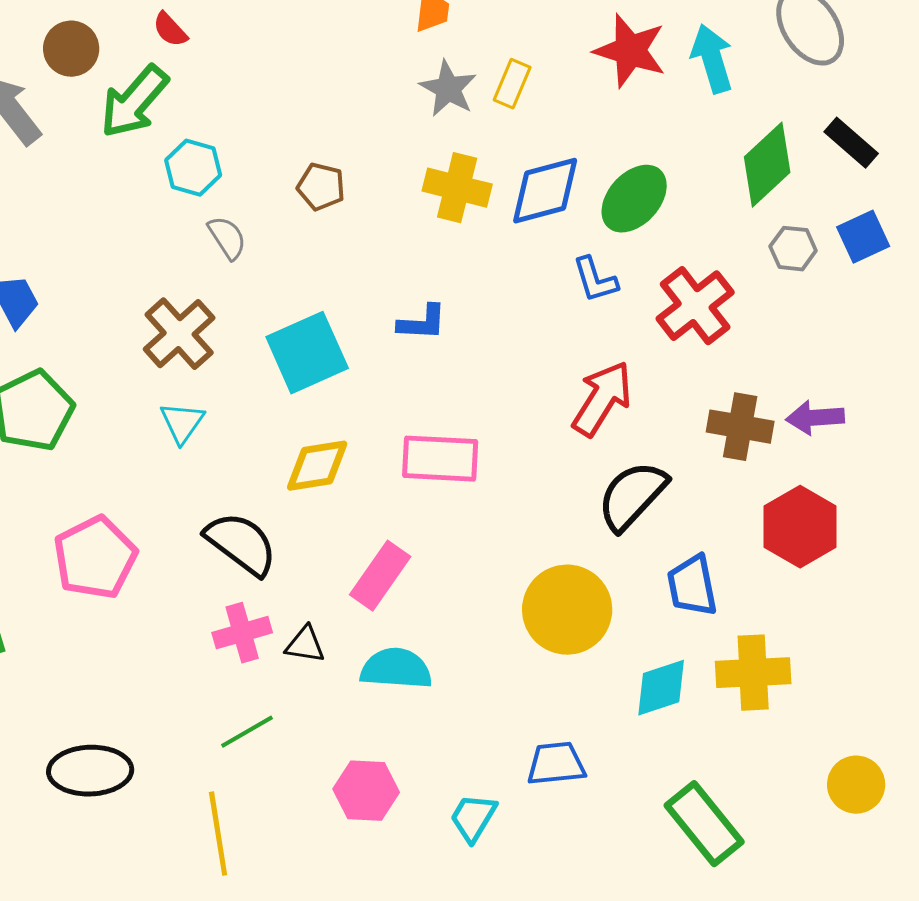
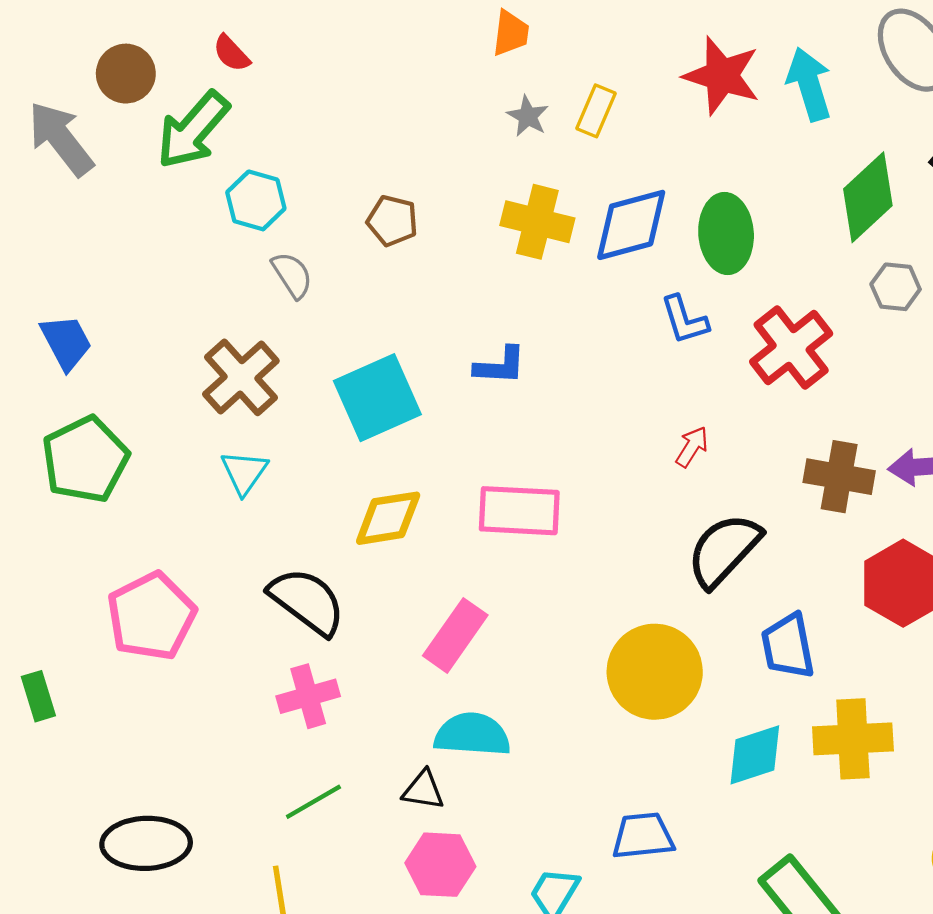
gray star: (448, 89) -> (528, 116), size x0.7
green ellipse: (634, 199) -> (726, 233), turned -46
red arrow: (602, 399) -> (692, 447), size x0.5
black triangle: (305, 645) -> (423, 790), moved

